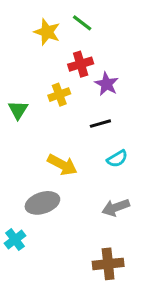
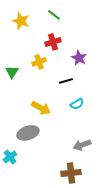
yellow star: (47, 32) -> (21, 21), moved
purple star: (107, 84) -> (79, 58), moved
gray arrow: (116, 207) -> (82, 145), moved

